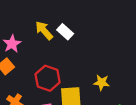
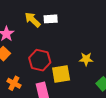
white rectangle: (65, 32) -> (51, 19), turned -40

